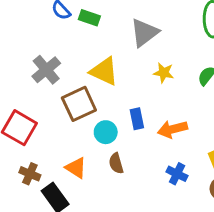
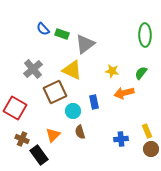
gray triangle: (144, 33) -> (85, 44), moved
orange arrow: (173, 129) -> (124, 93), moved
orange triangle: (76, 168) -> (53, 135), turned 42
blue cross: (177, 174) -> (121, 139), turned -32

